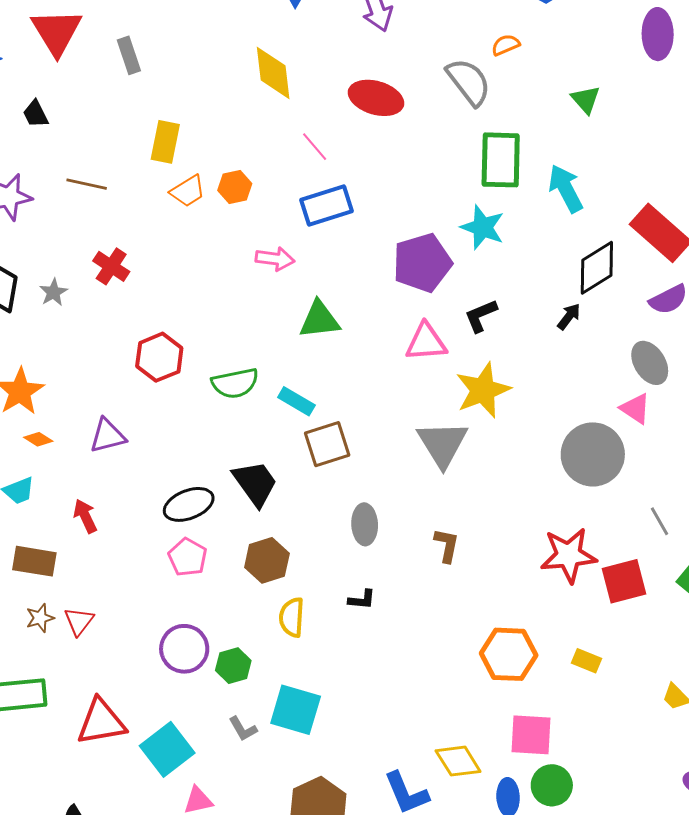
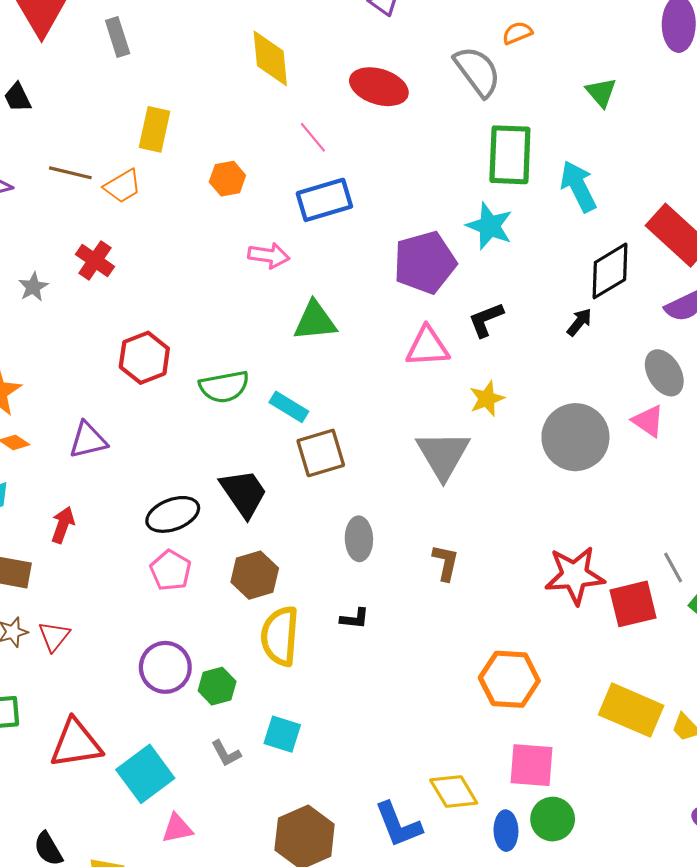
orange trapezoid: (188, 191) -> (122, 186), moved
yellow star: (483, 390) -> (487, 399), size x0.6
gray circle: (593, 454) -> (575, 437), moved
red arrow: (85, 516) -> (63, 525), turned 44
gray line: (659, 521) -> (673, 568), moved
yellow semicircle: (292, 617) -> (280, 636), size x1.4
yellow rectangle: (587, 661) -> (631, 710), moved, size x2.0
cyan square: (296, 710) -> (282, 734), size x0.7

